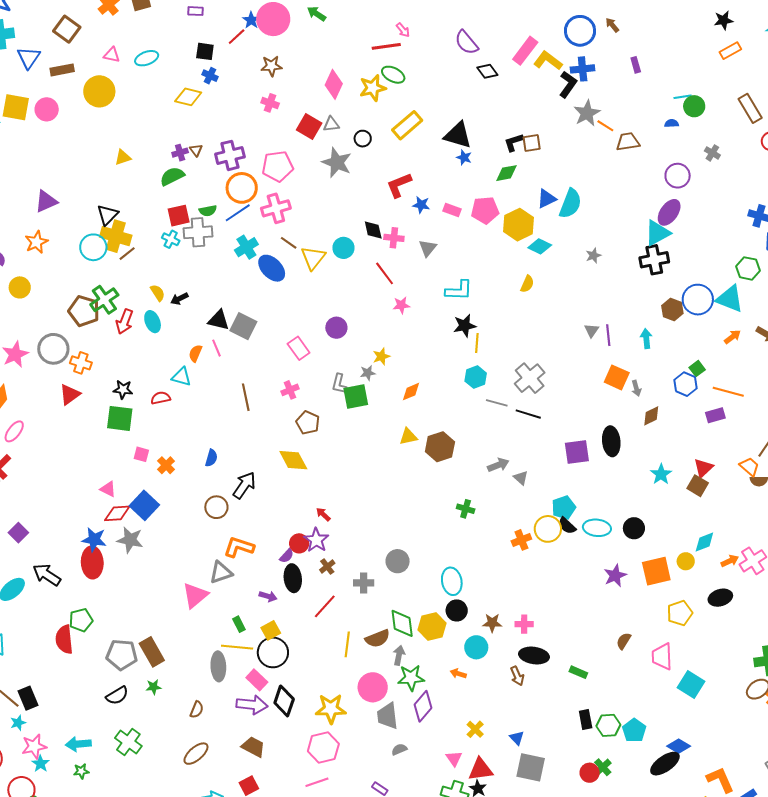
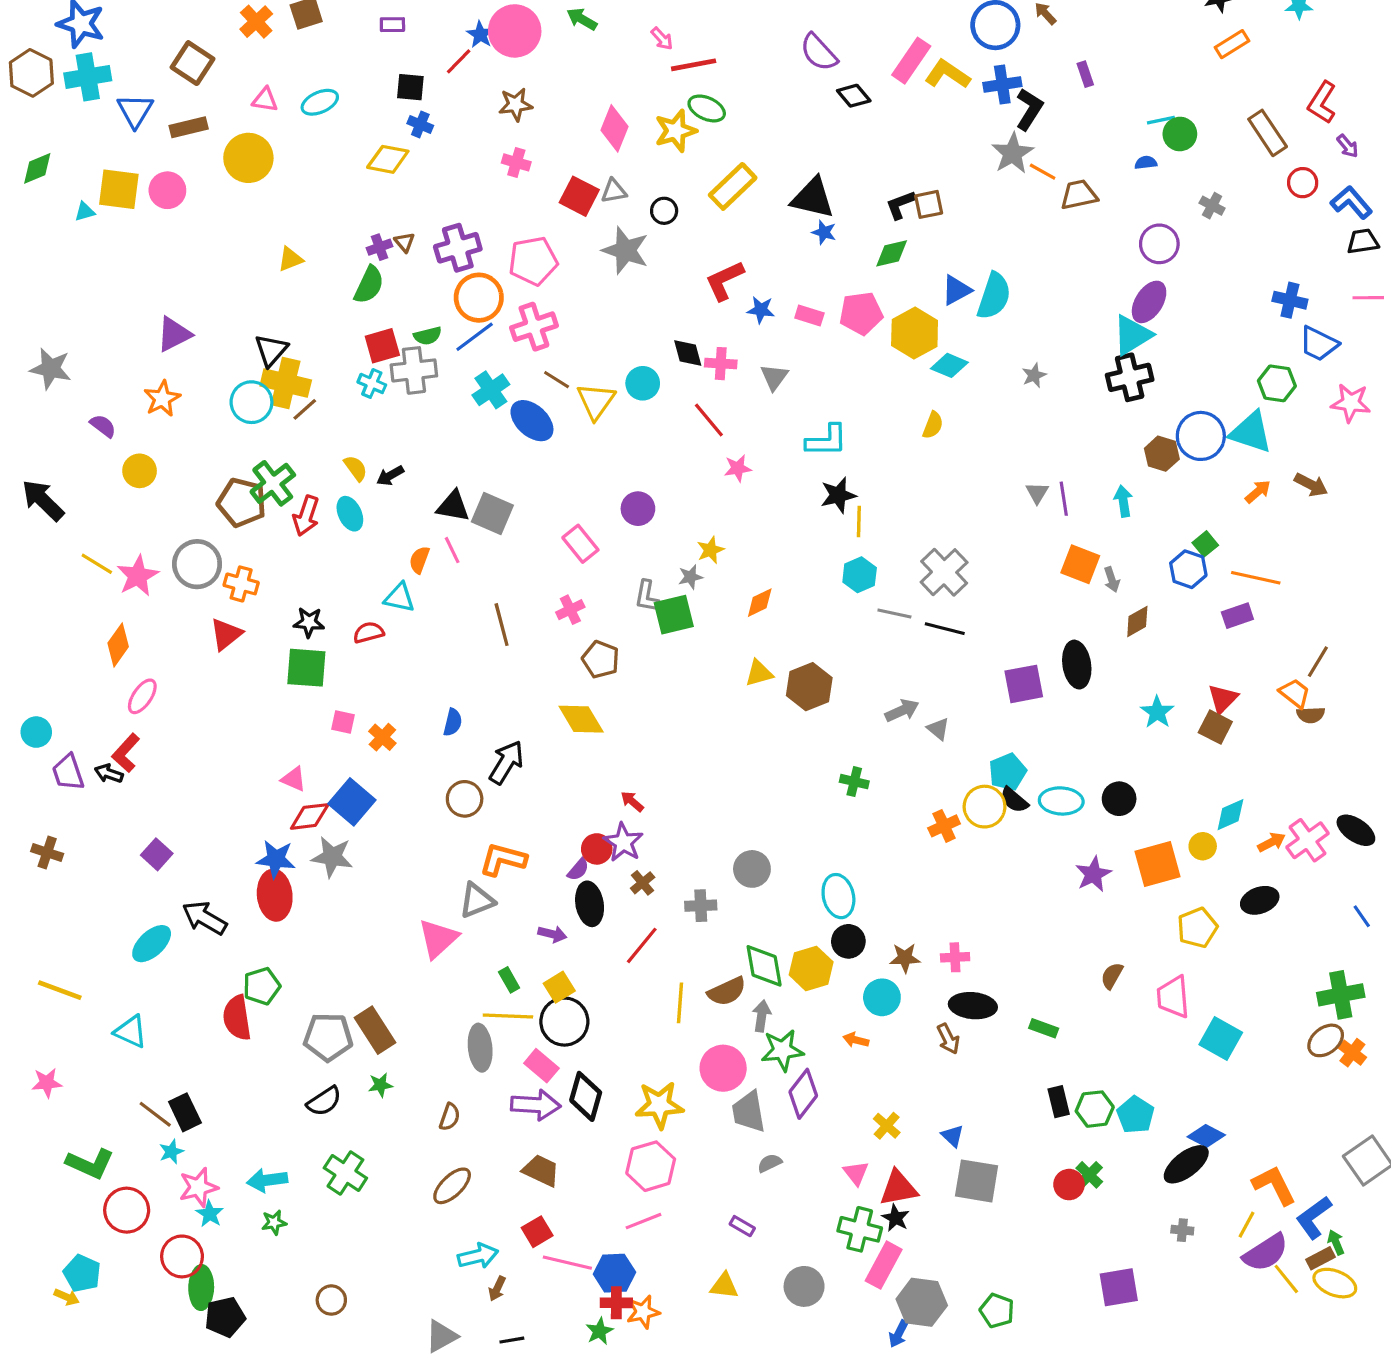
pink arrow: (403, 30) -> (662, 39), moved
black L-shape: (568, 84) -> (1029, 109), moved
green semicircle: (172, 176) -> (369, 285), turned 145

